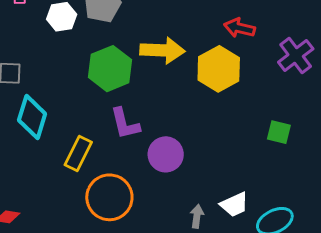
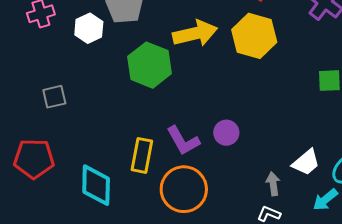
cyan diamond: (32, 117) -> (96, 185), moved
purple L-shape: (125, 124) -> (183, 141), moved
purple circle: (166, 154) -> (226, 133), size x0.7

